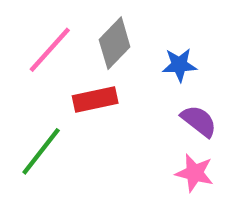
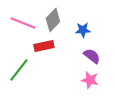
pink line: (50, 50) -> (23, 23), turned 70

